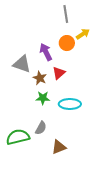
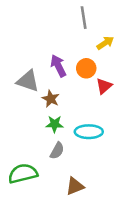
orange circle: (67, 43) -> (86, 68), moved
red triangle: (59, 73) -> (104, 86), moved
gray semicircle: (41, 128) -> (57, 151), moved

